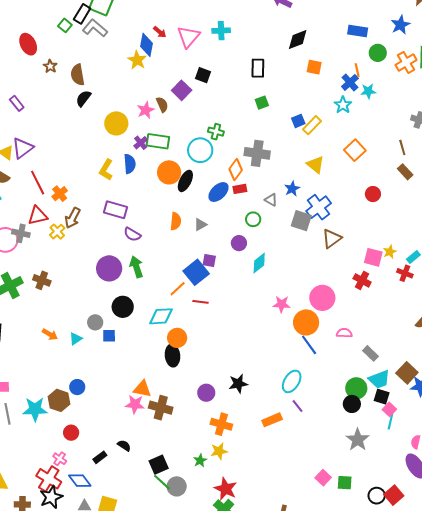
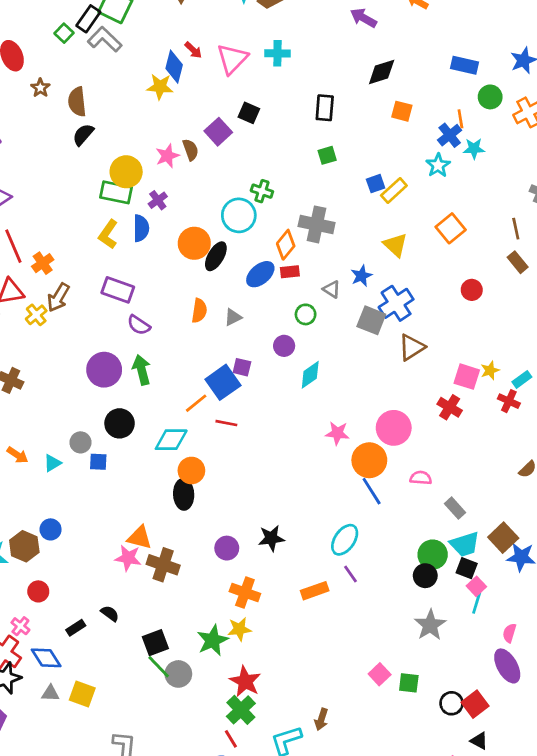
yellow star: (137, 60) -> (160, 87), turned -30
green rectangle: (158, 141) -> (116, 192), moved
green star: (200, 460) -> (213, 640), size x1.6

